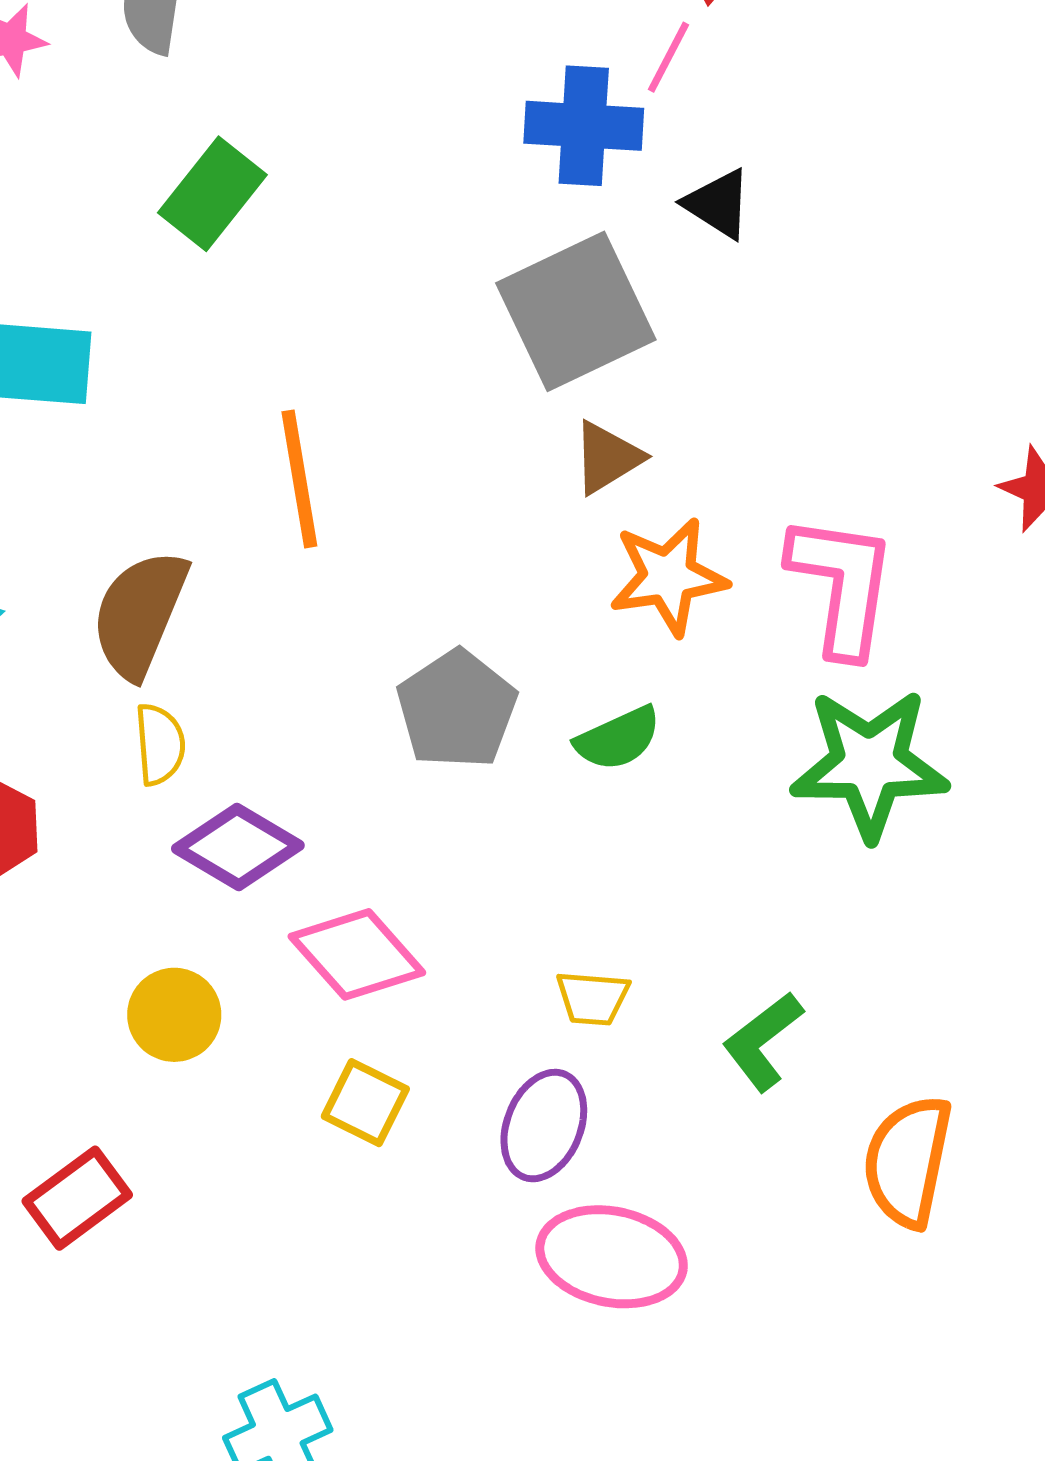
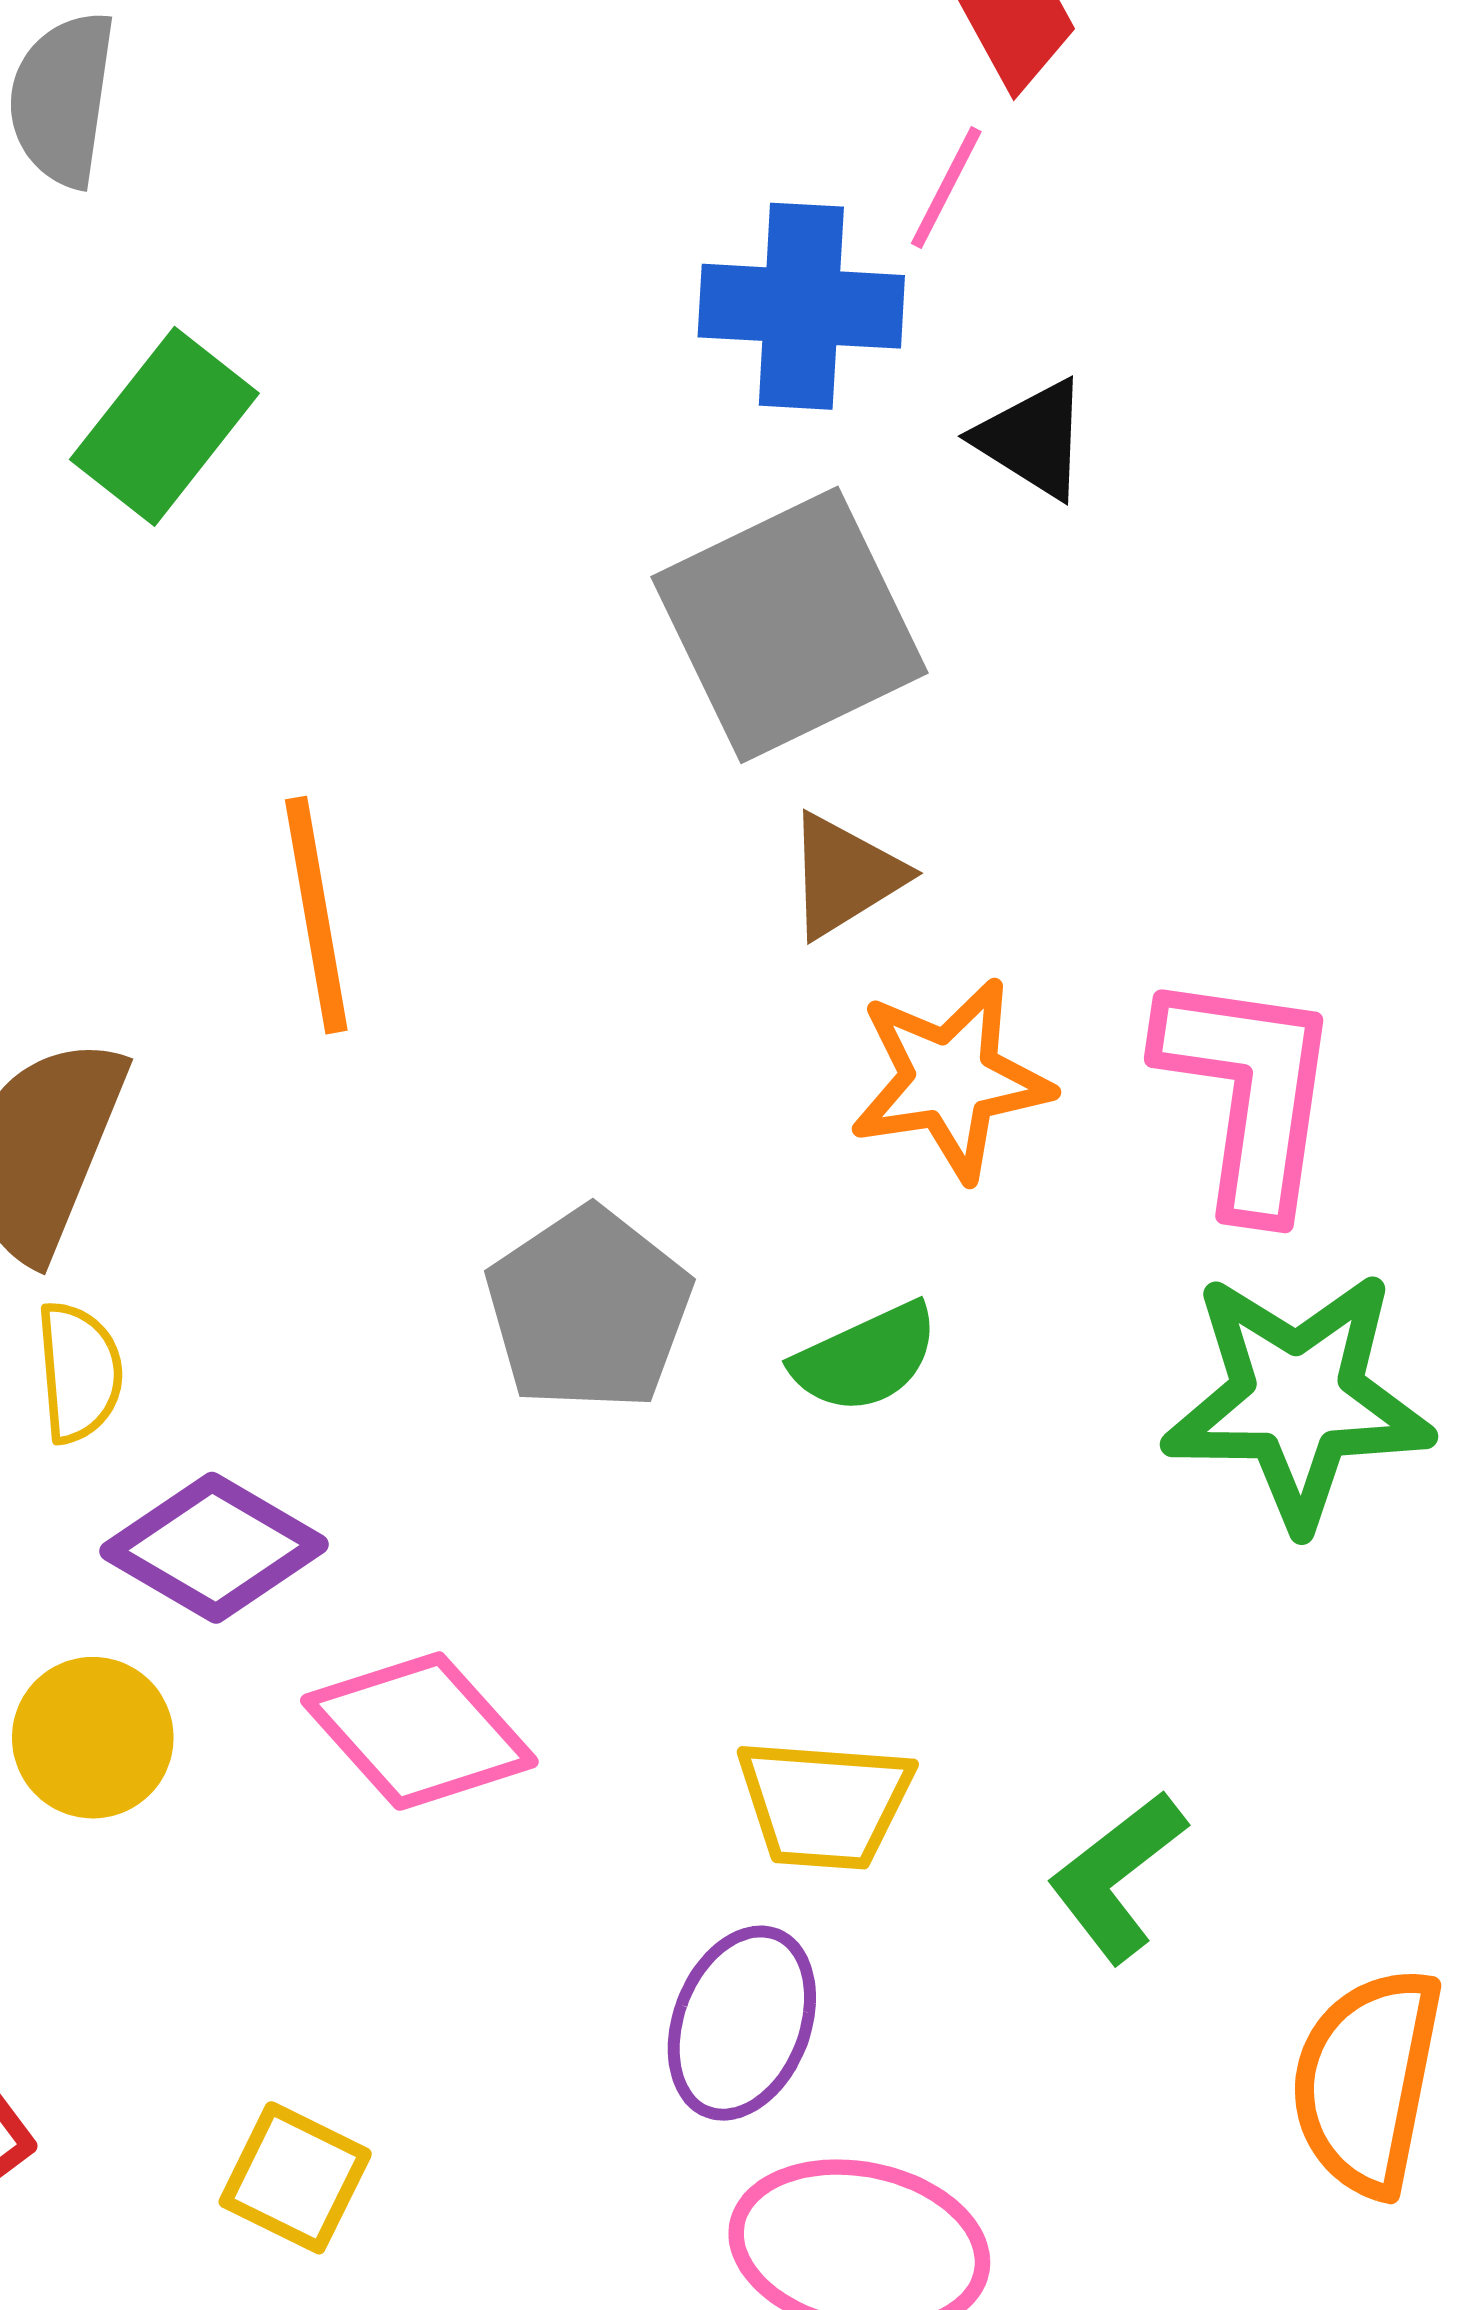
yellow trapezoid: (593, 998) -> (824, 1804), size x1.4
yellow circle: (174, 1015) -> (93, 1738), moved
yellow square: (365, 1103) -> (295, 2178), moved

